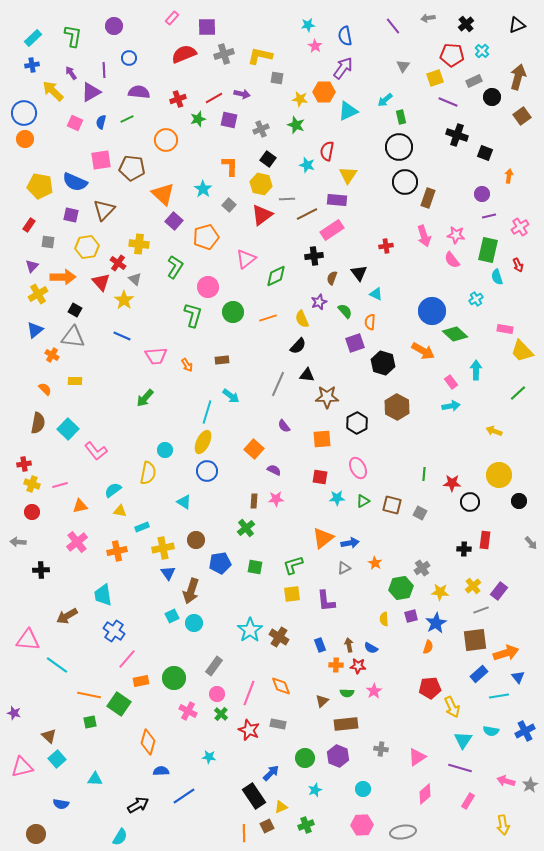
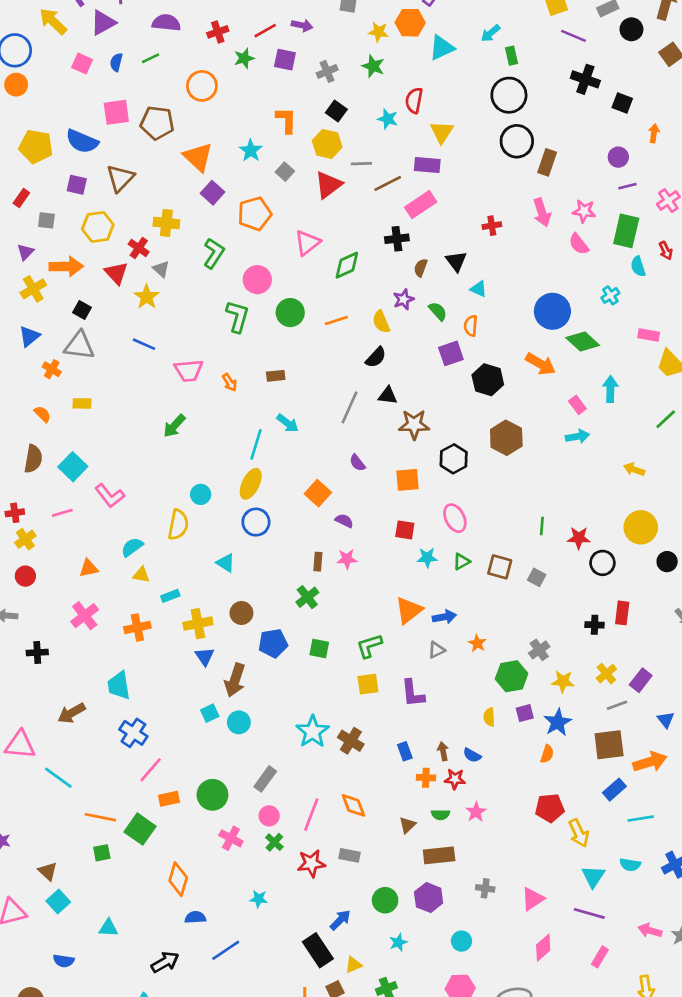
yellow cross: (32, 484) -> (25, 539), turned 35
pink line: (60, 485) -> (62, 513), moved
blue triangle: (518, 677) -> (666, 720), moved
red star: (249, 730) -> (311, 863), turned -30

